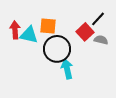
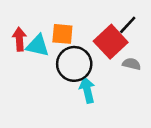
red square: (85, 32) -> (111, 42), size x1.4
gray semicircle: (101, 40) -> (132, 64), moved

